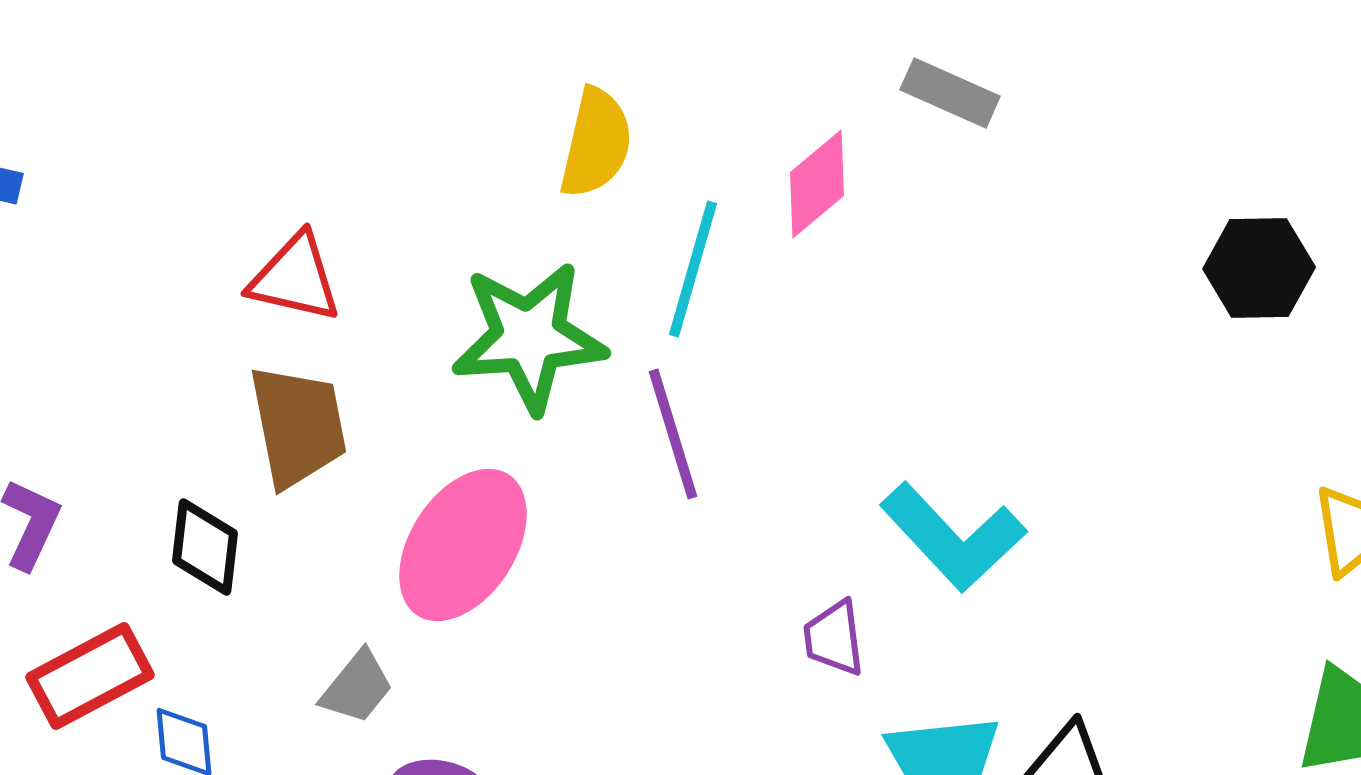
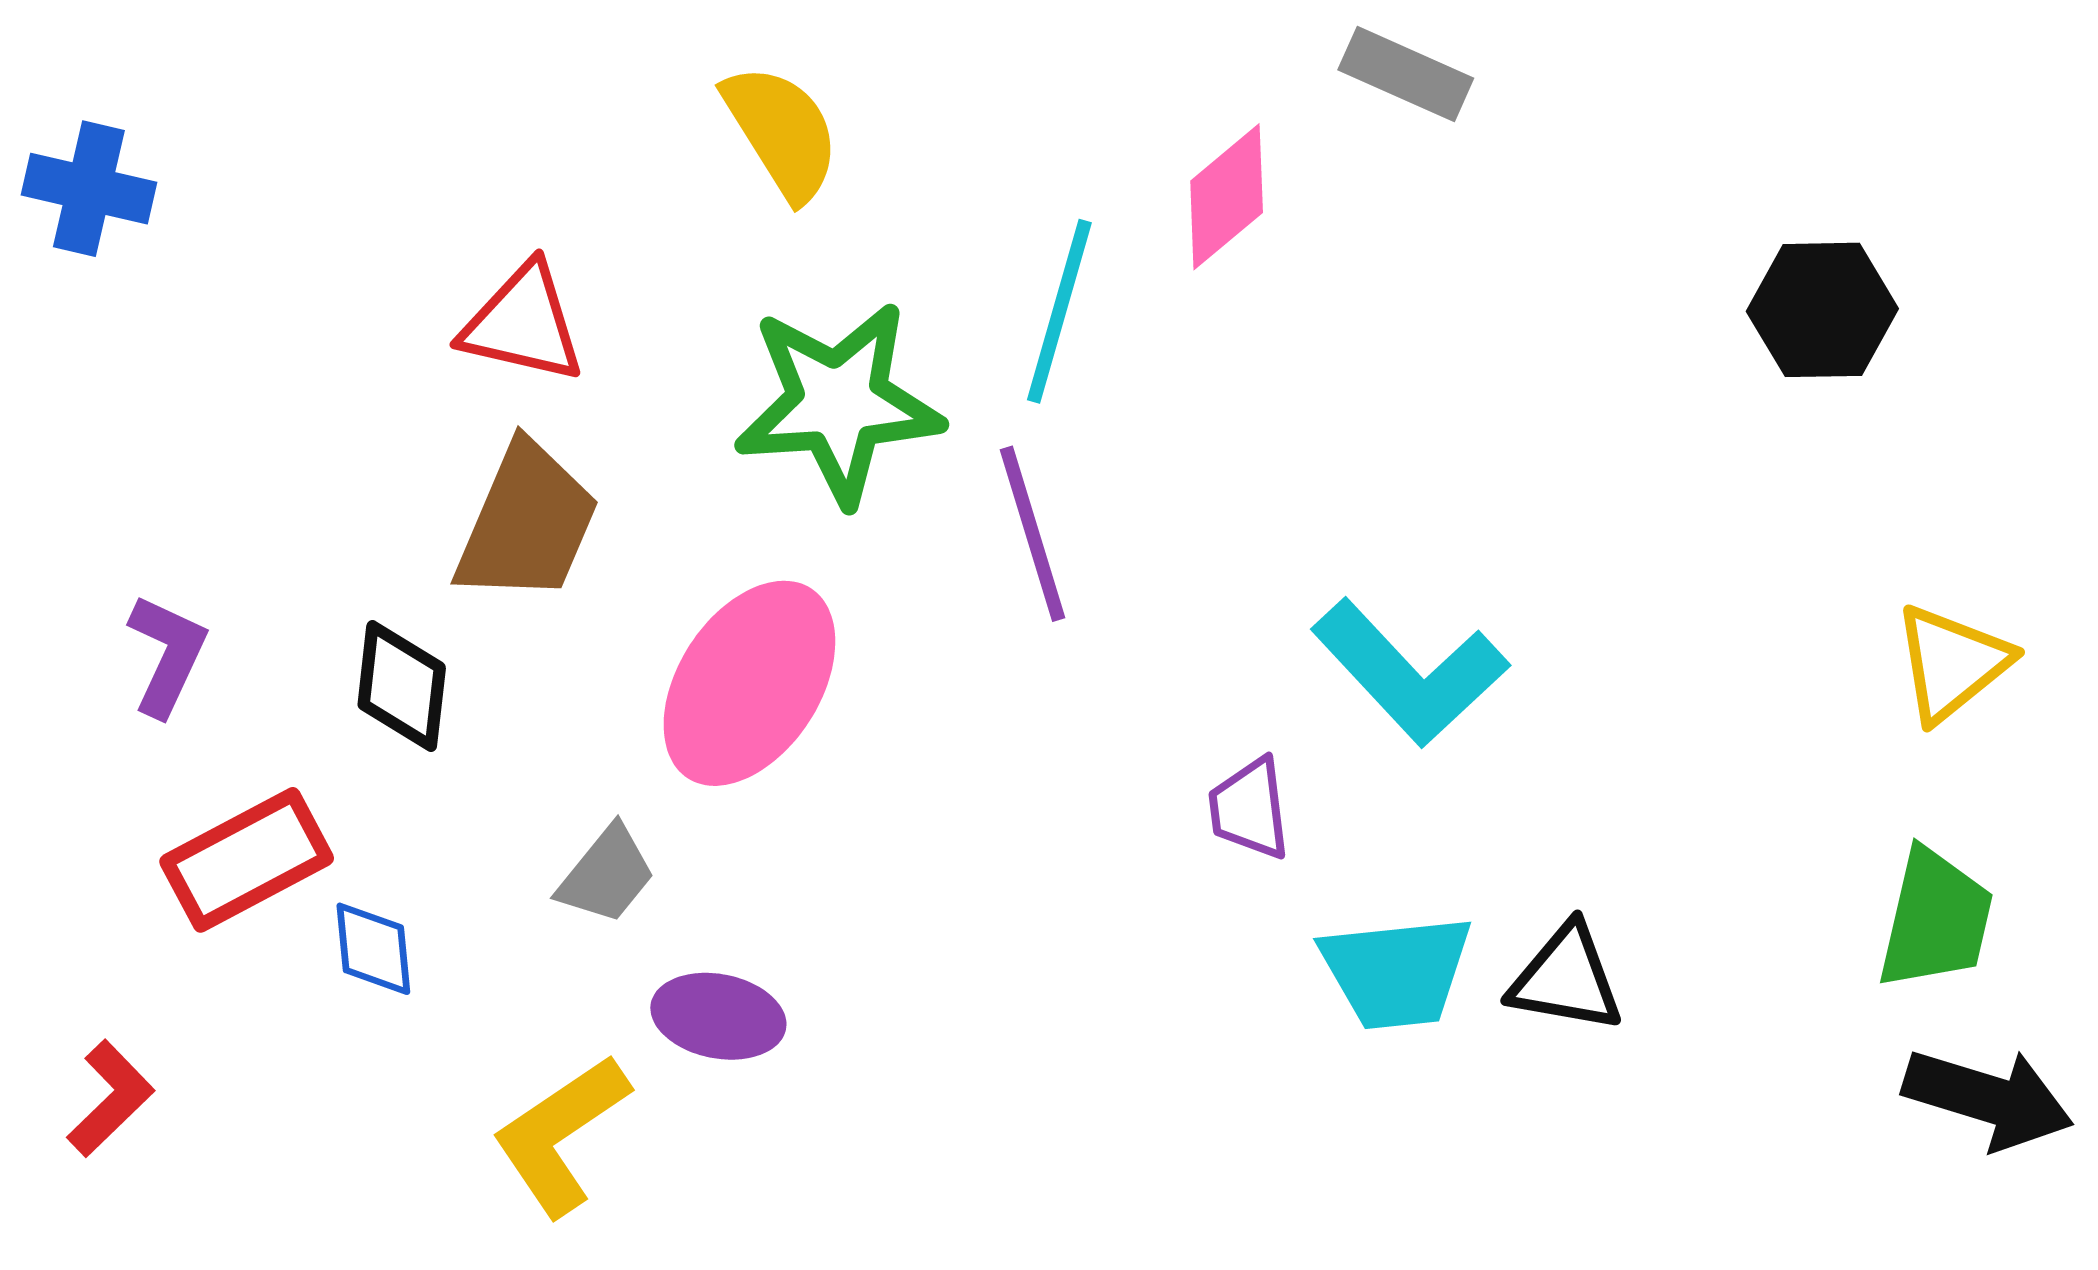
yellow semicircle: (596, 143) -> (782, 132), moved, turned -45
brown trapezoid: (298, 426) -> (527, 523), turned 34

